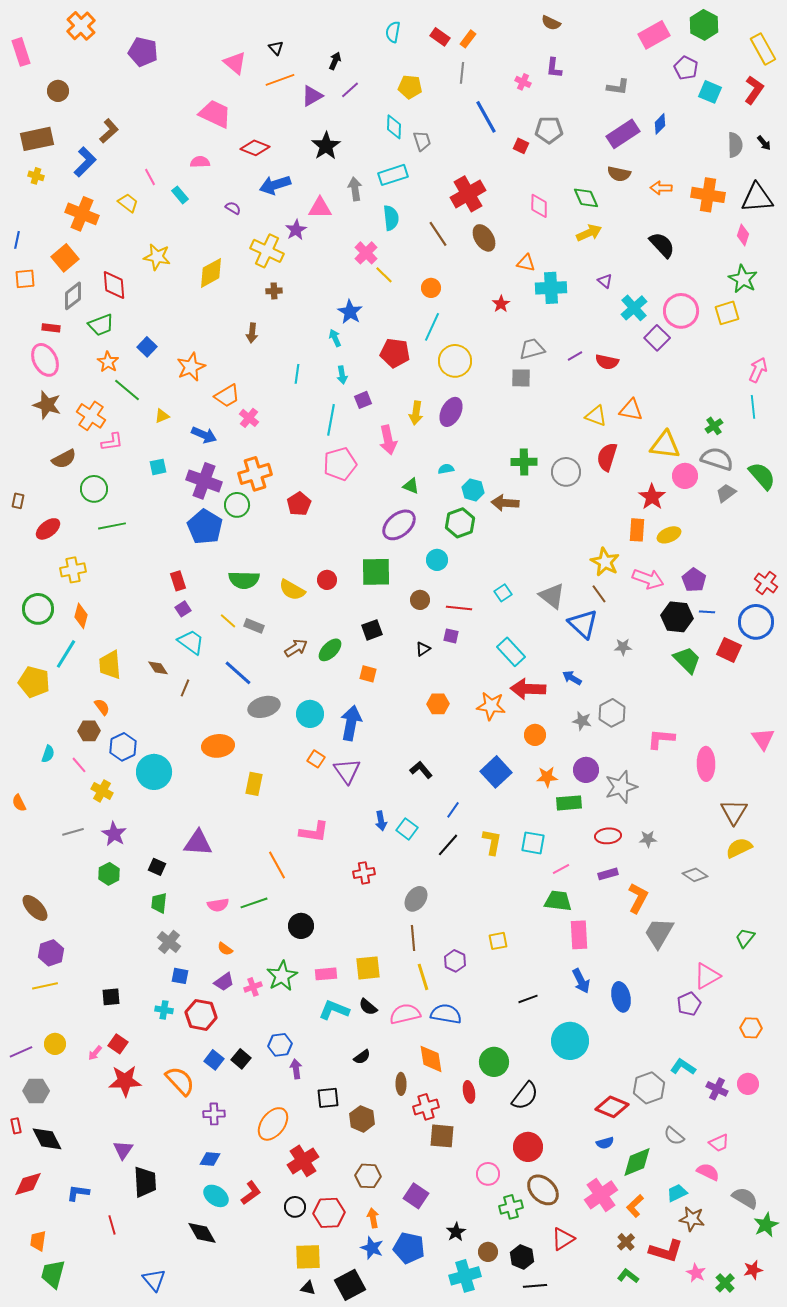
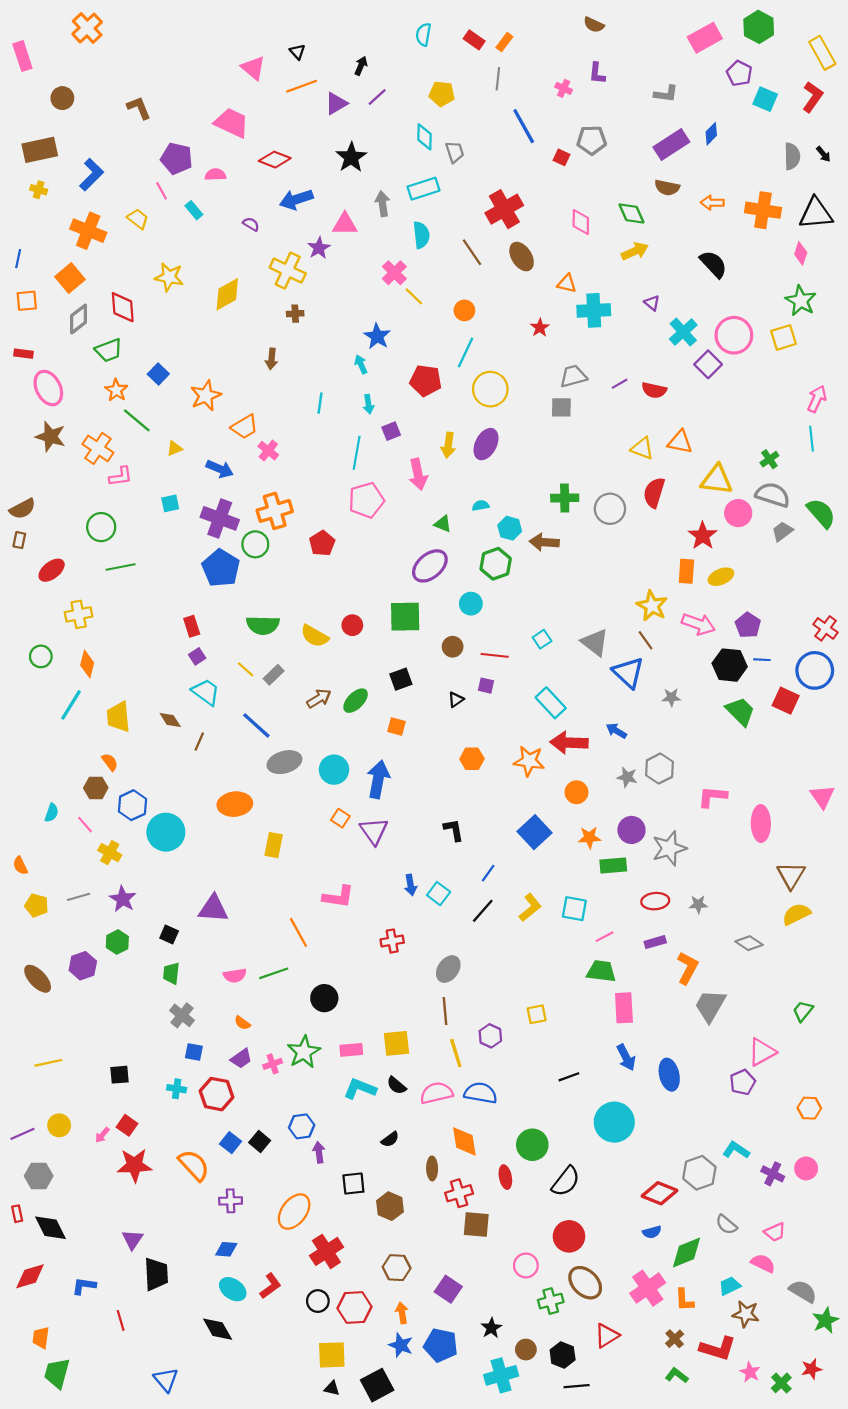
purple pentagon: (143, 52) -> (177, 158), moved
brown L-shape: (109, 131) -> (139, 108), moved, turned -70
red rectangle: (51, 328) -> (24, 354), moved
brown semicircle: (64, 459) -> (22, 509), moved
green circle: (38, 609) -> (41, 656), size x0.7
gray rectangle: (254, 626) -> (274, 675), turned -66
yellow pentagon: (34, 682) -> (36, 905), moved, size x0.7
black L-shape: (421, 770) -> (454, 830), turned 30
yellow L-shape: (492, 842) -> (530, 908), turned 40
purple hexagon: (51, 953) -> (83, 966), moved
orange L-shape: (635, 1206) -> (684, 1300), turned -50

